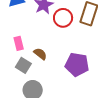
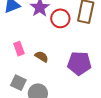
gray square: (23, 65) -> (18, 83), moved

